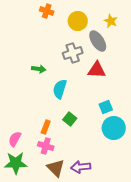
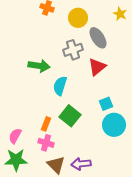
yellow star: (111, 21) -> (120, 14), moved
green arrow: (39, 69) -> (39, 66), size x1.5
red triangle: (97, 70) -> (97, 67), turned -42
green square: (70, 119) -> (70, 116), size x1.5

